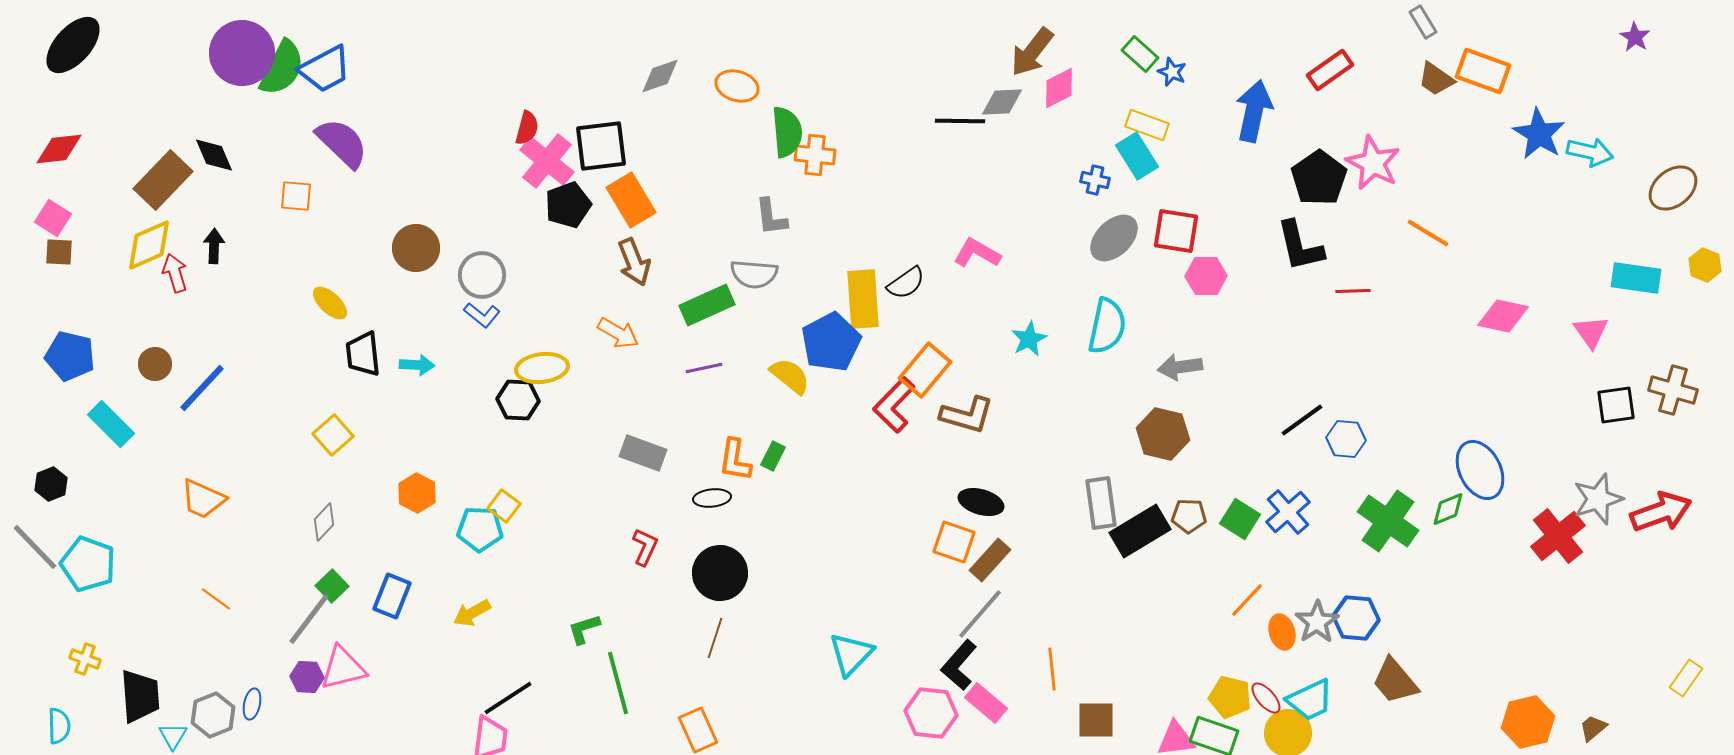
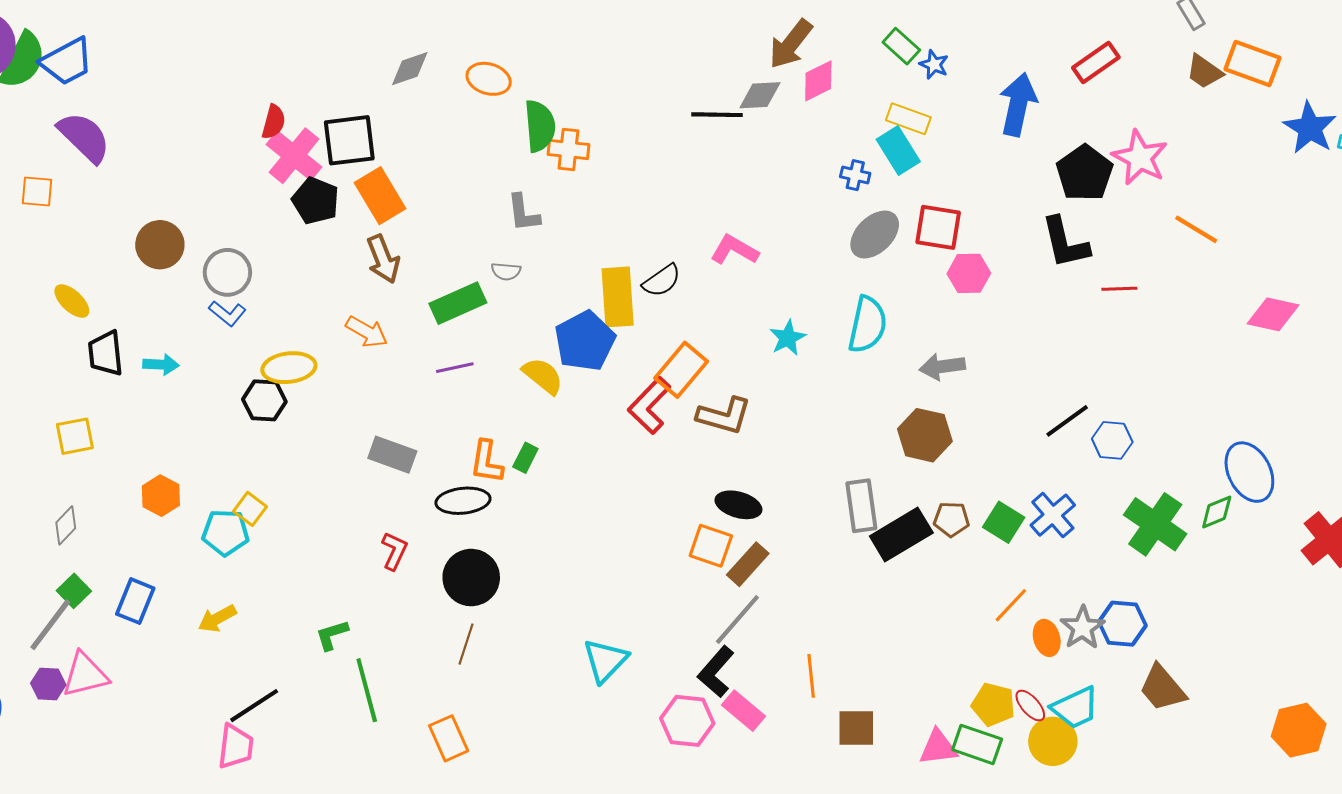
black pentagon: (568, 205) -> (316, 201), turned -30
gray semicircle: (754, 274) -> (506, 271), size x0.6
yellow square: (333, 435) -> (75, 436), turned 30
black ellipse: (712, 498) -> (463, 501), size x1.4

